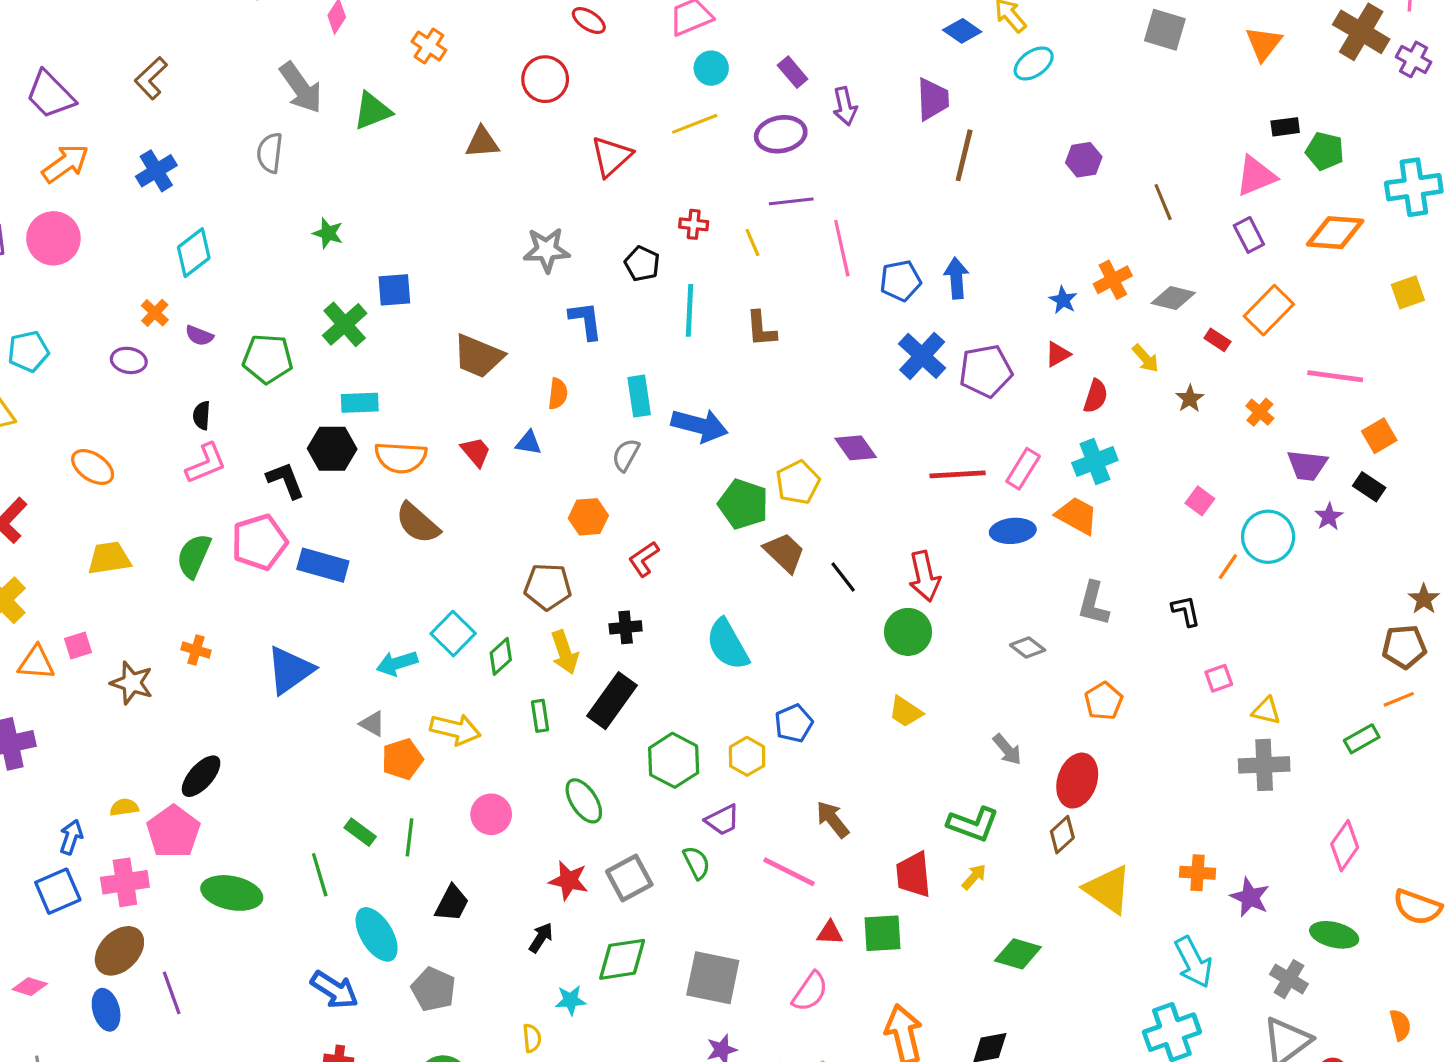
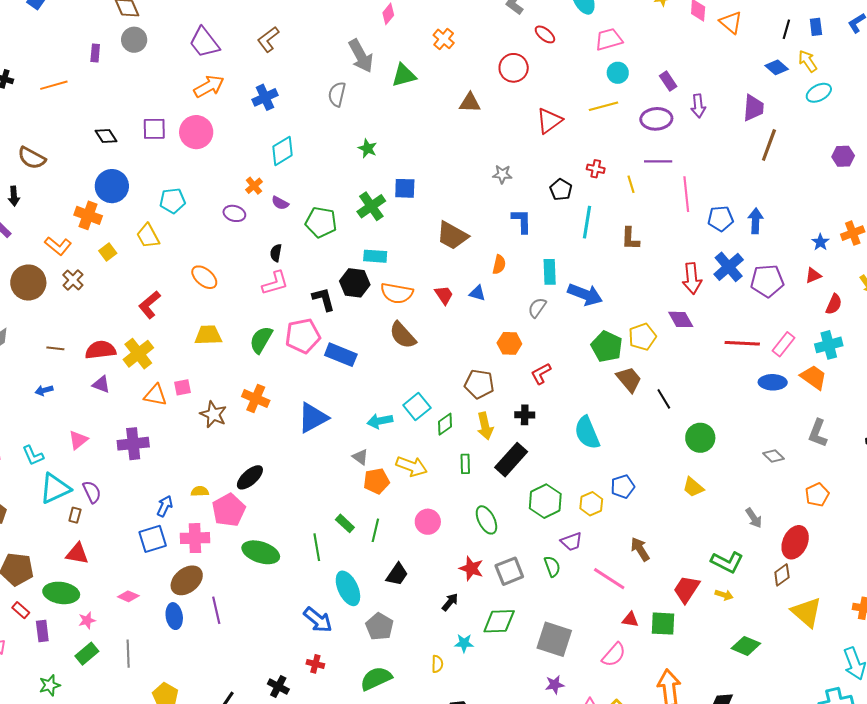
gray star: (547, 250) -> (502, 174), size x0.7
red arrow: (925, 576) -> (692, 278), moved
orange cross: (196, 650) -> (256, 399), size x1.5
red trapezoid: (913, 875) -> (686, 589), turned 32
yellow arrow: (974, 877) -> (724, 595), turned 60

